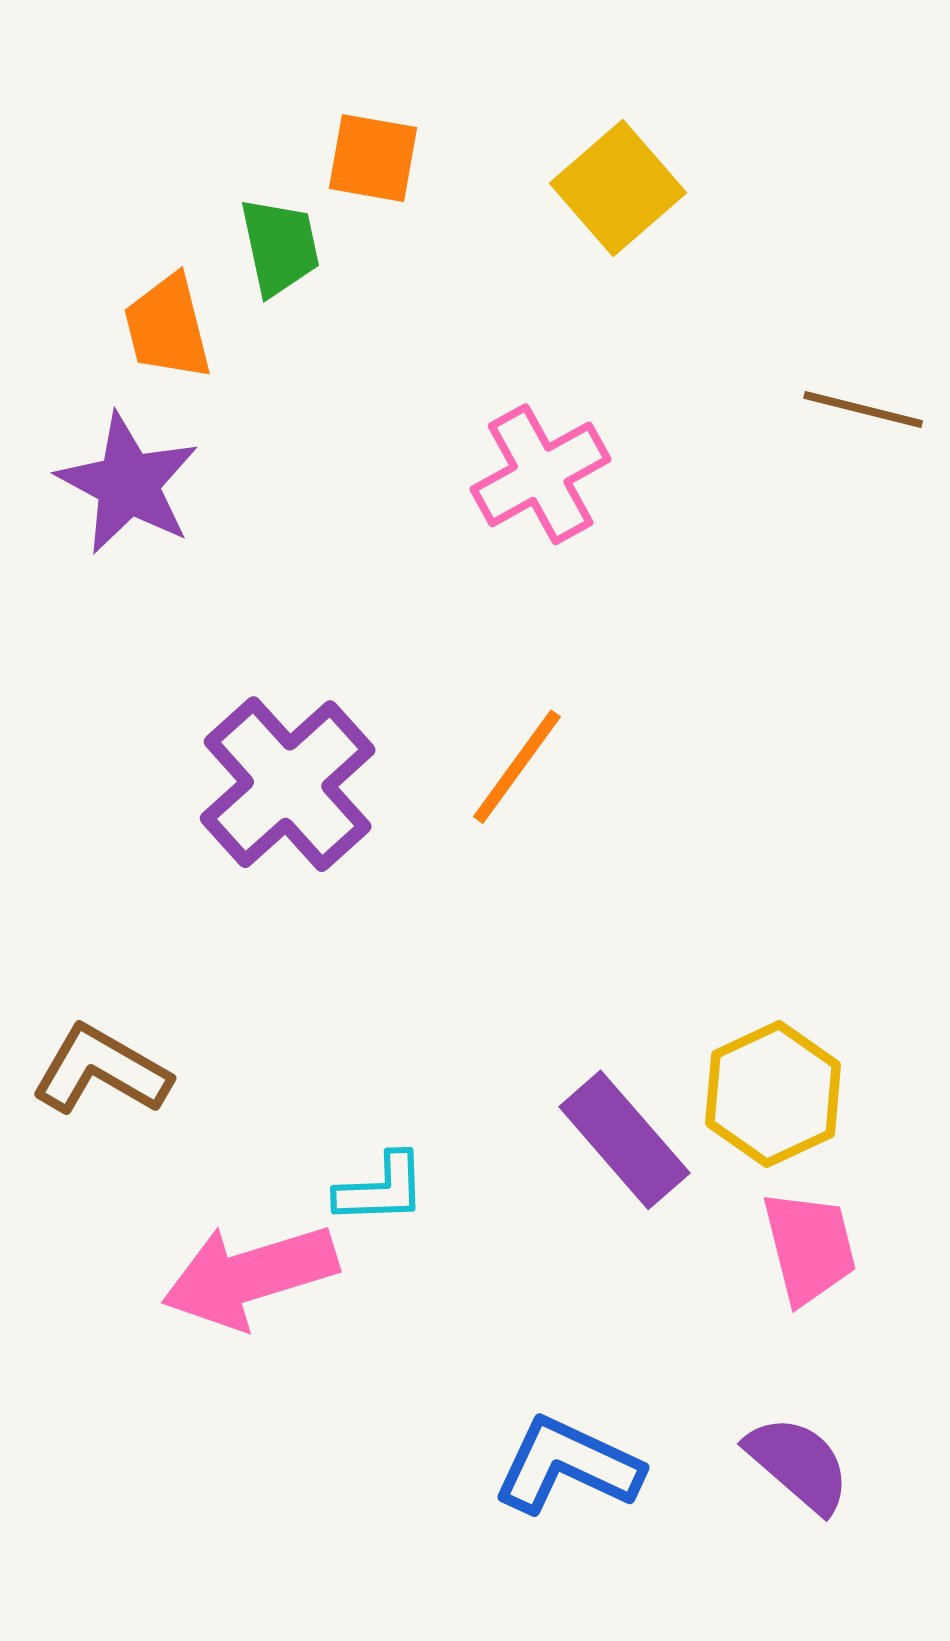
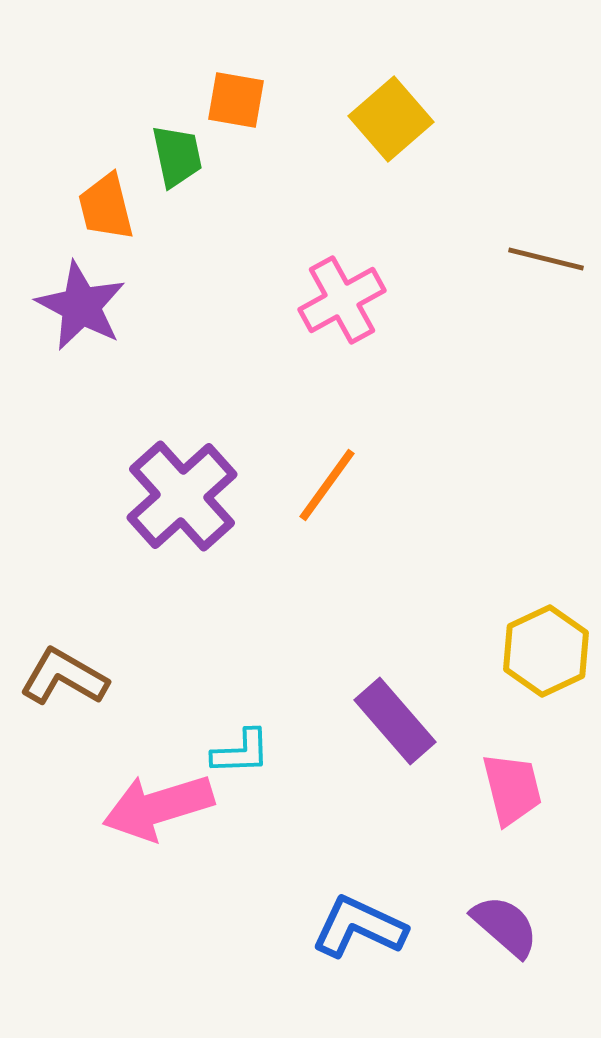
yellow hexagon: (773, 1094) -> (546, 651), moved

